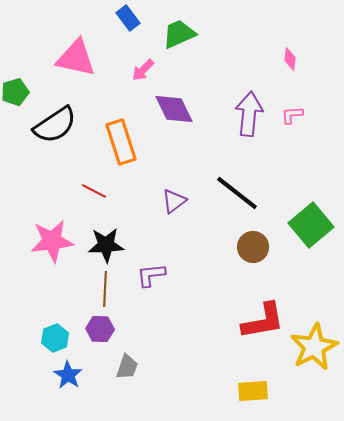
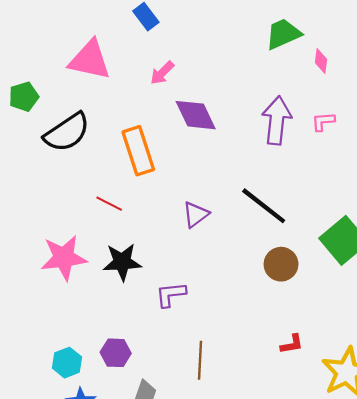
green trapezoid: (179, 34) -> (283, 34), moved
brown line: (105, 289) -> (200, 360), moved
red L-shape: (263, 321) -> (292, 344), size x0.5

